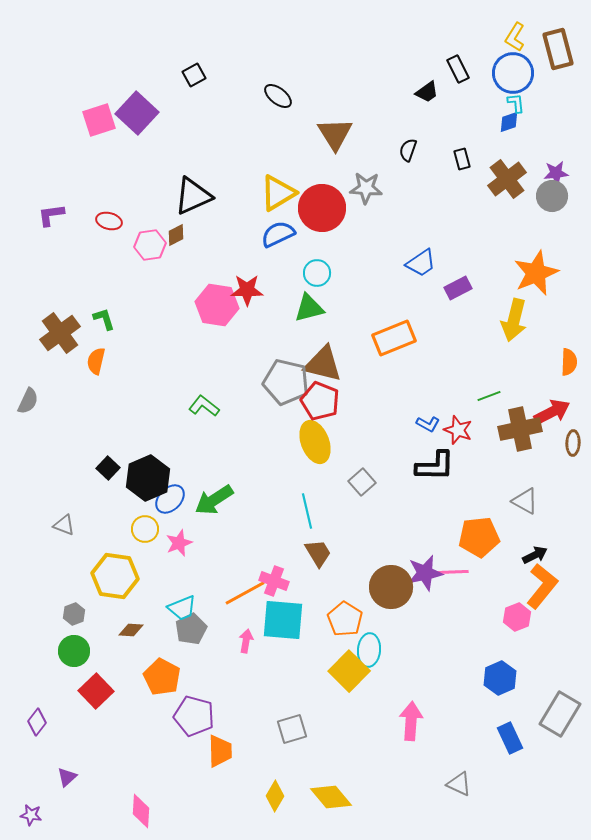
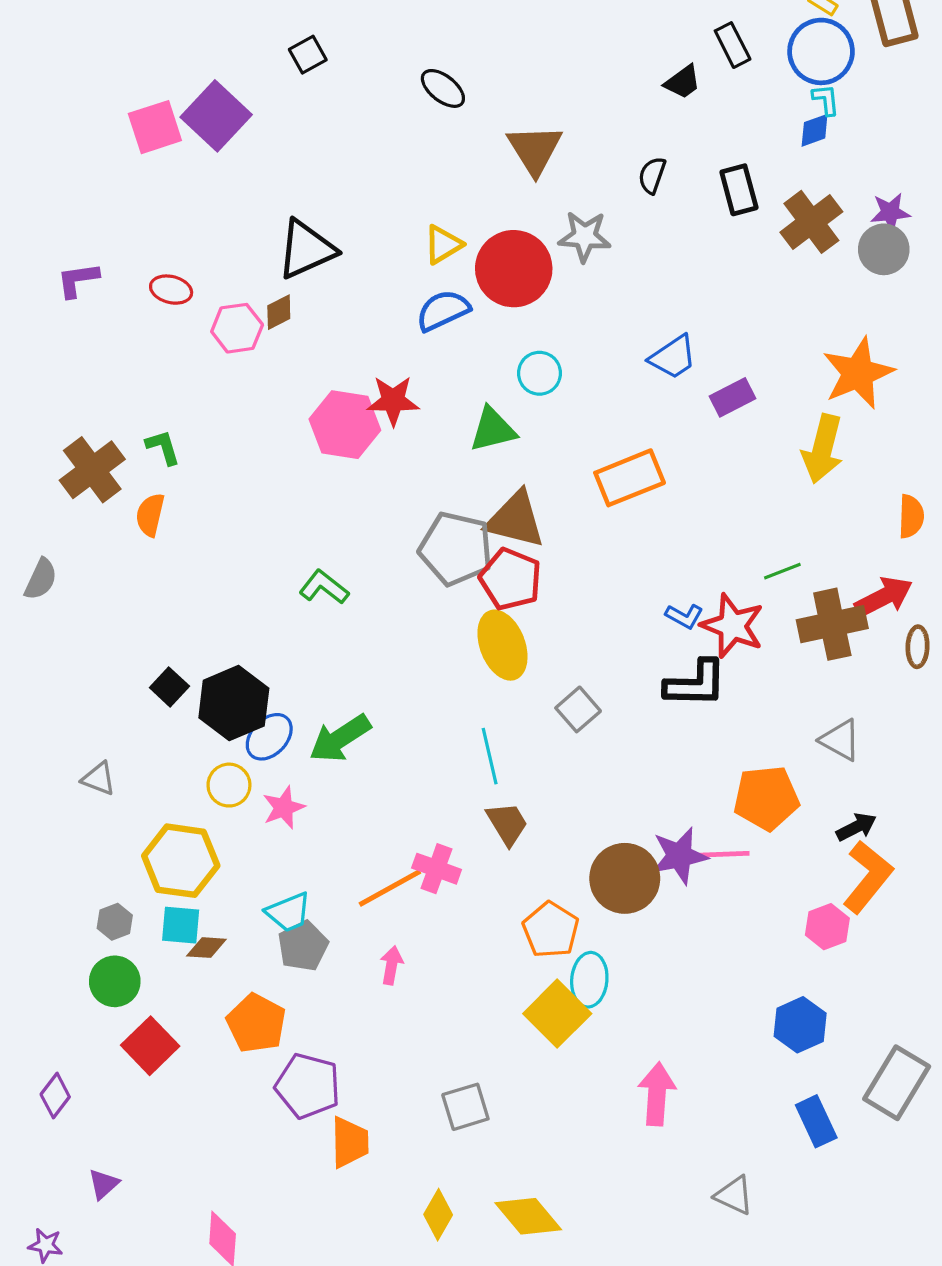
black rectangle: (462, 159) -> (739, 190), size x1.4
yellow triangle: (278, 193) -> (443, 245), size x0.7
cyan circle: (317, 273) -> (539, 373), moved
red star: (458, 430) -> (733, 626), size x1.4
cyan square: (283, 620) -> (181, 925), moved, size x0.6

